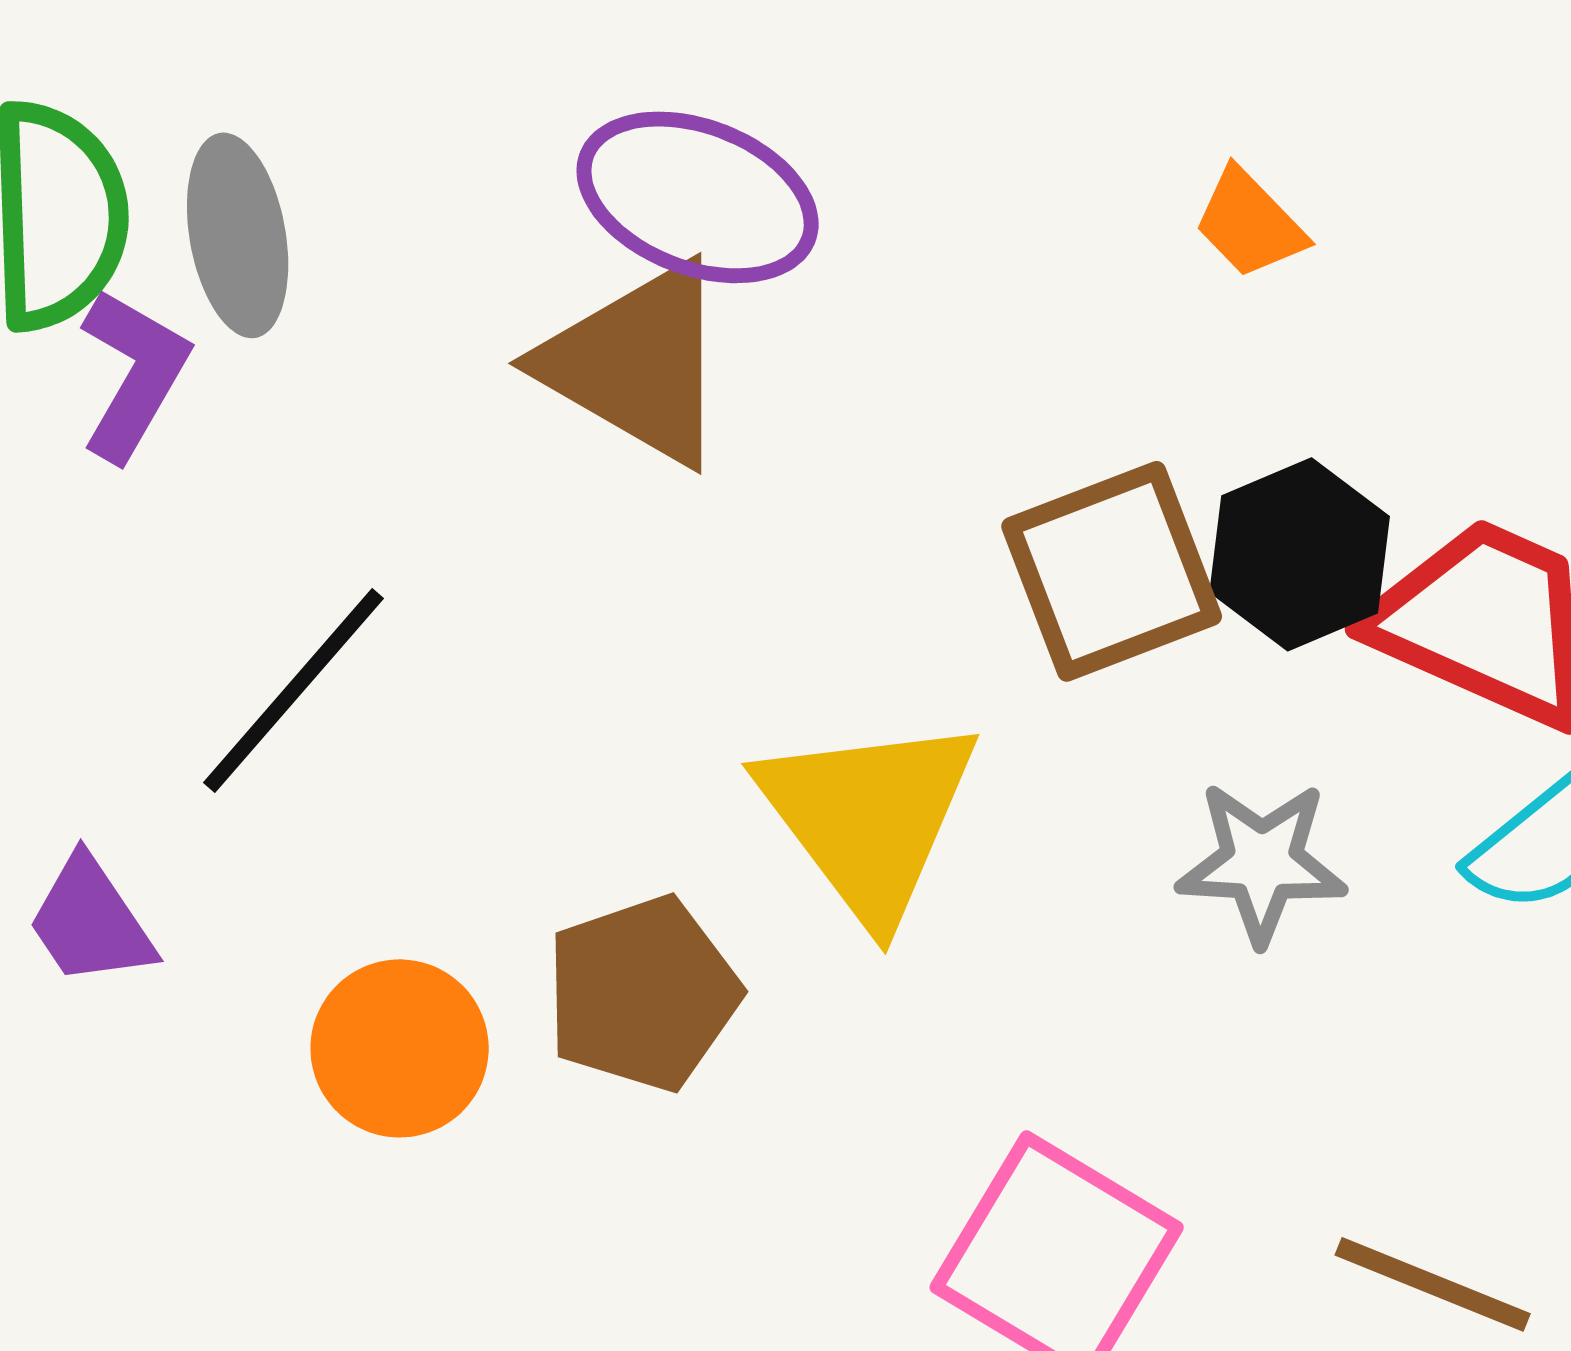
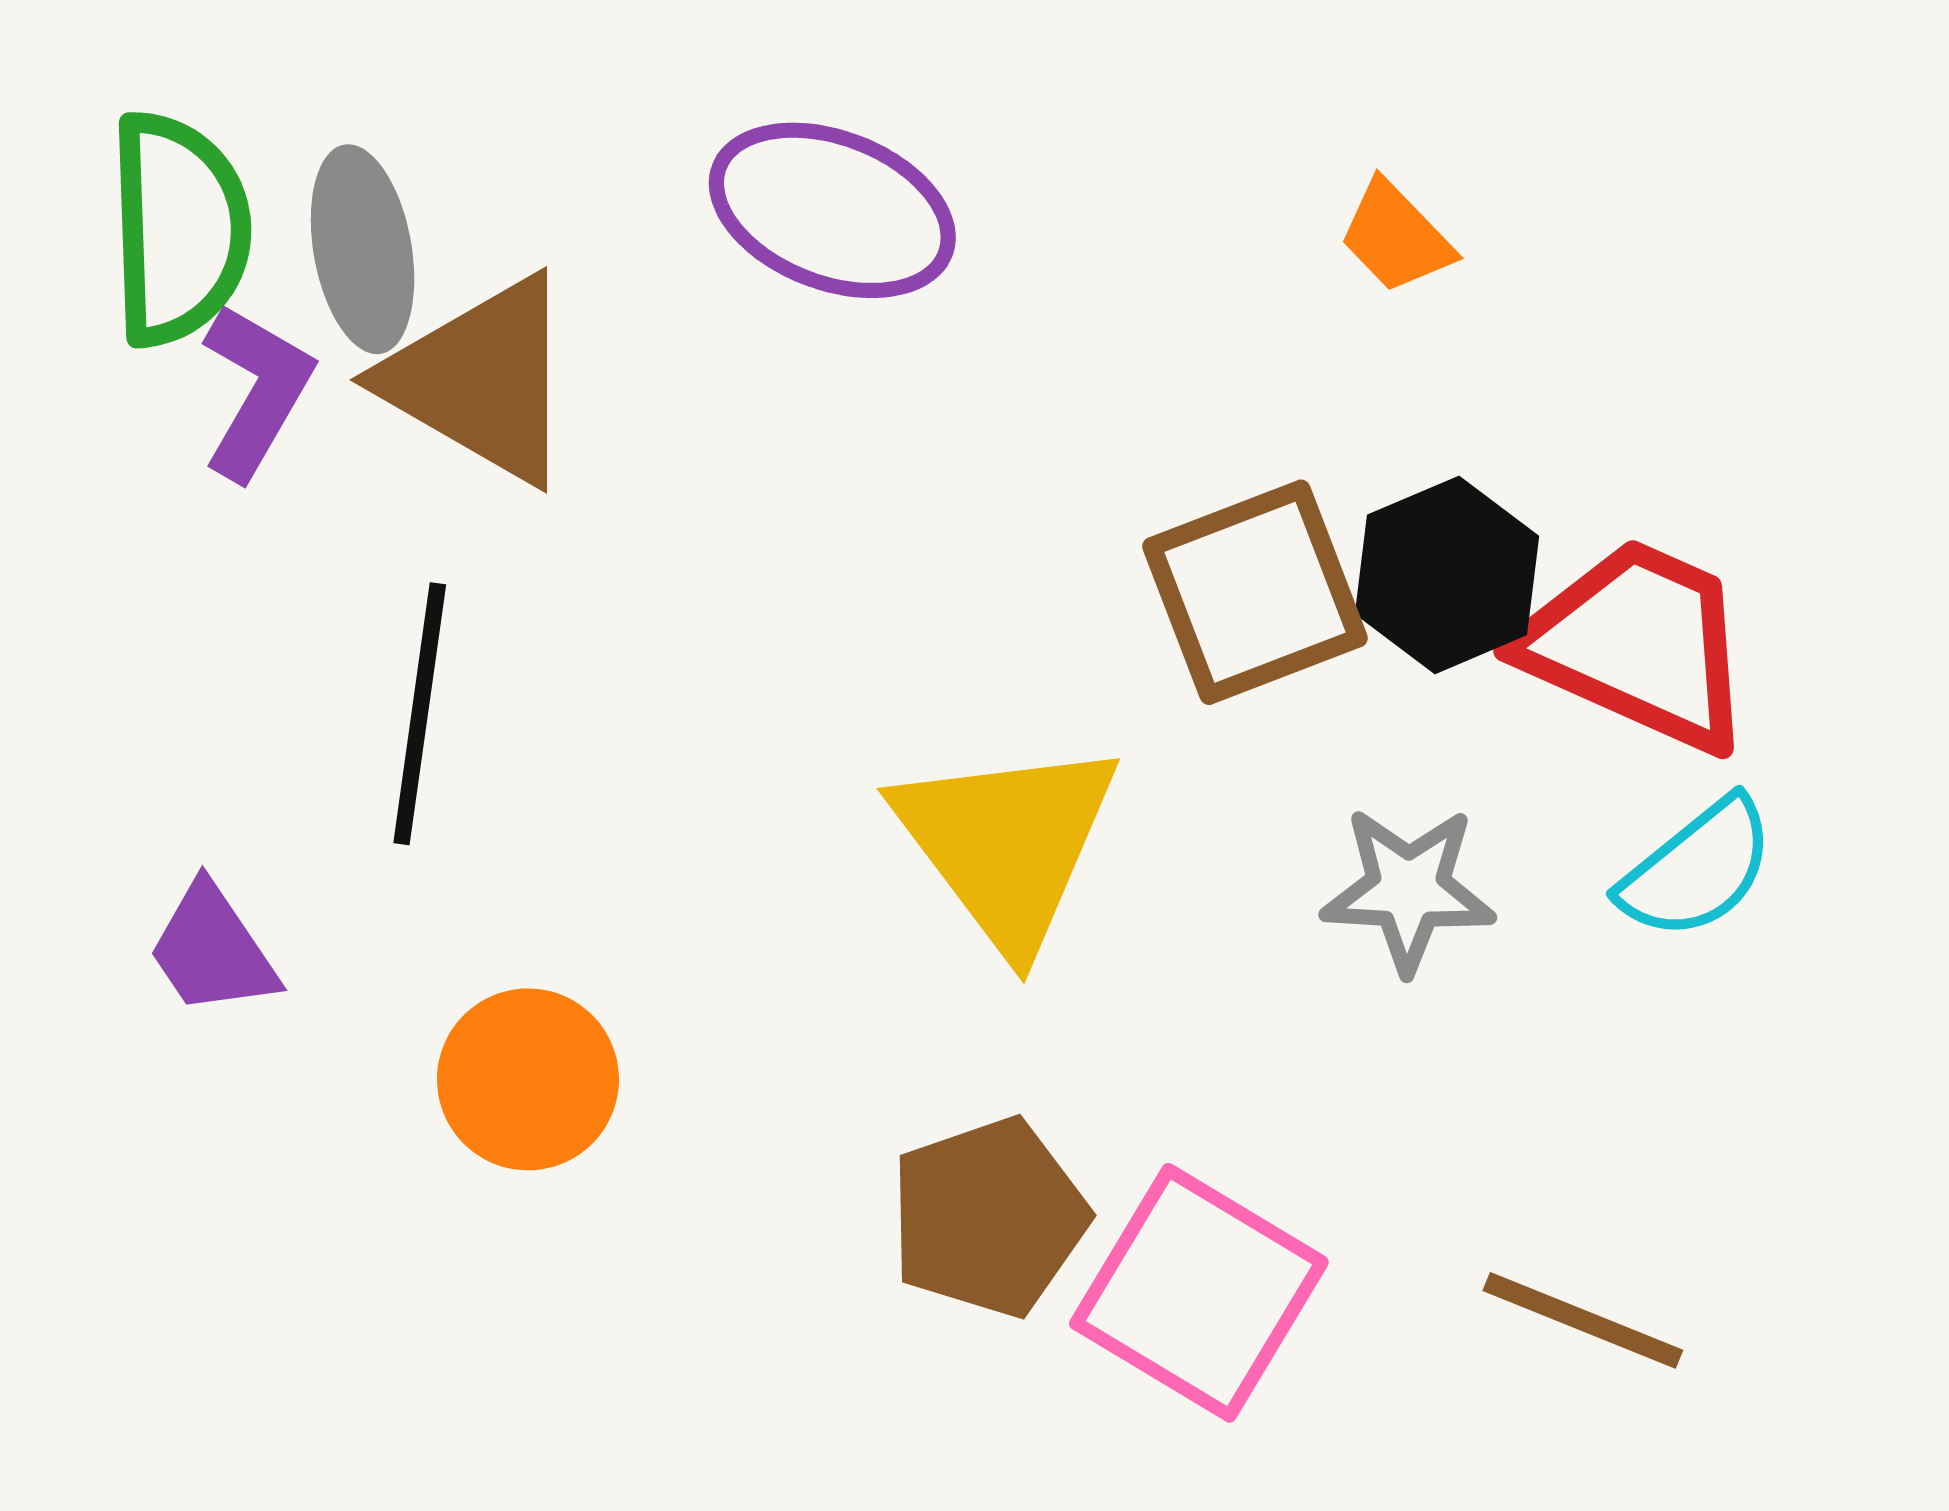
brown triangle: (637, 363) -> (481, 380), moved
black line: (294, 690) -> (420, 714), turned -33
brown pentagon: (643, 993) -> (989, 1217), moved

